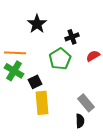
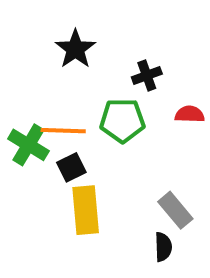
orange line: (15, 53) -> (63, 131), moved
red semicircle: (93, 56) -> (190, 114), turned 32
green pentagon: (60, 59) -> (122, 120), turned 30

